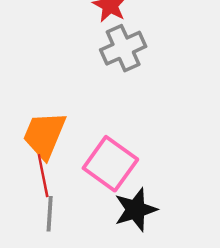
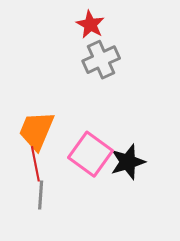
black star: (136, 210) -> (128, 162), moved

